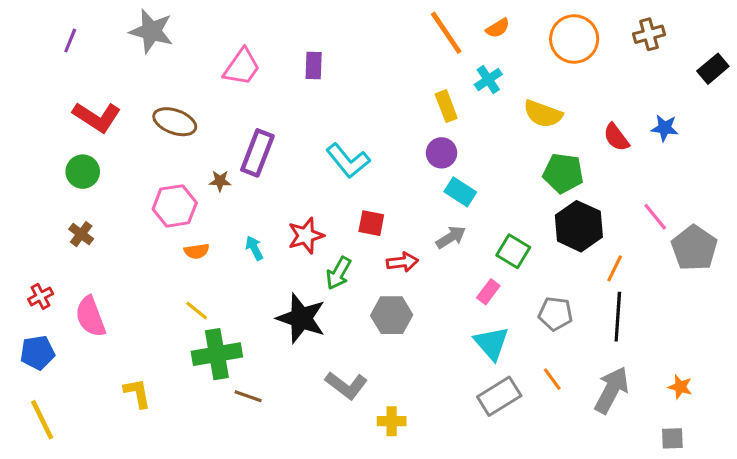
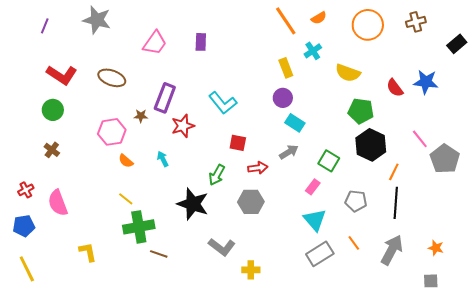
blue star: (665, 128) -> (426, 82), size x1.4
red star: (306, 236) -> (183, 126), moved
orange semicircle: (197, 251) -> (126, 161), turned 49

